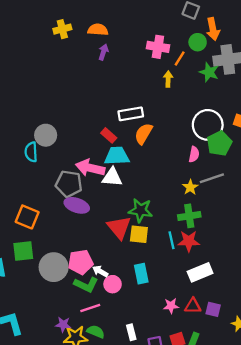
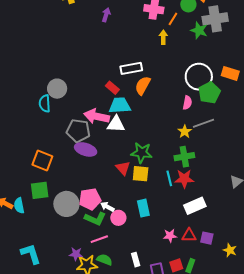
red triangle: (119, 227) -> (123, 168), size x0.7

